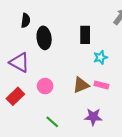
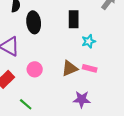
green line: (52, 122) -> (26, 104), moved

